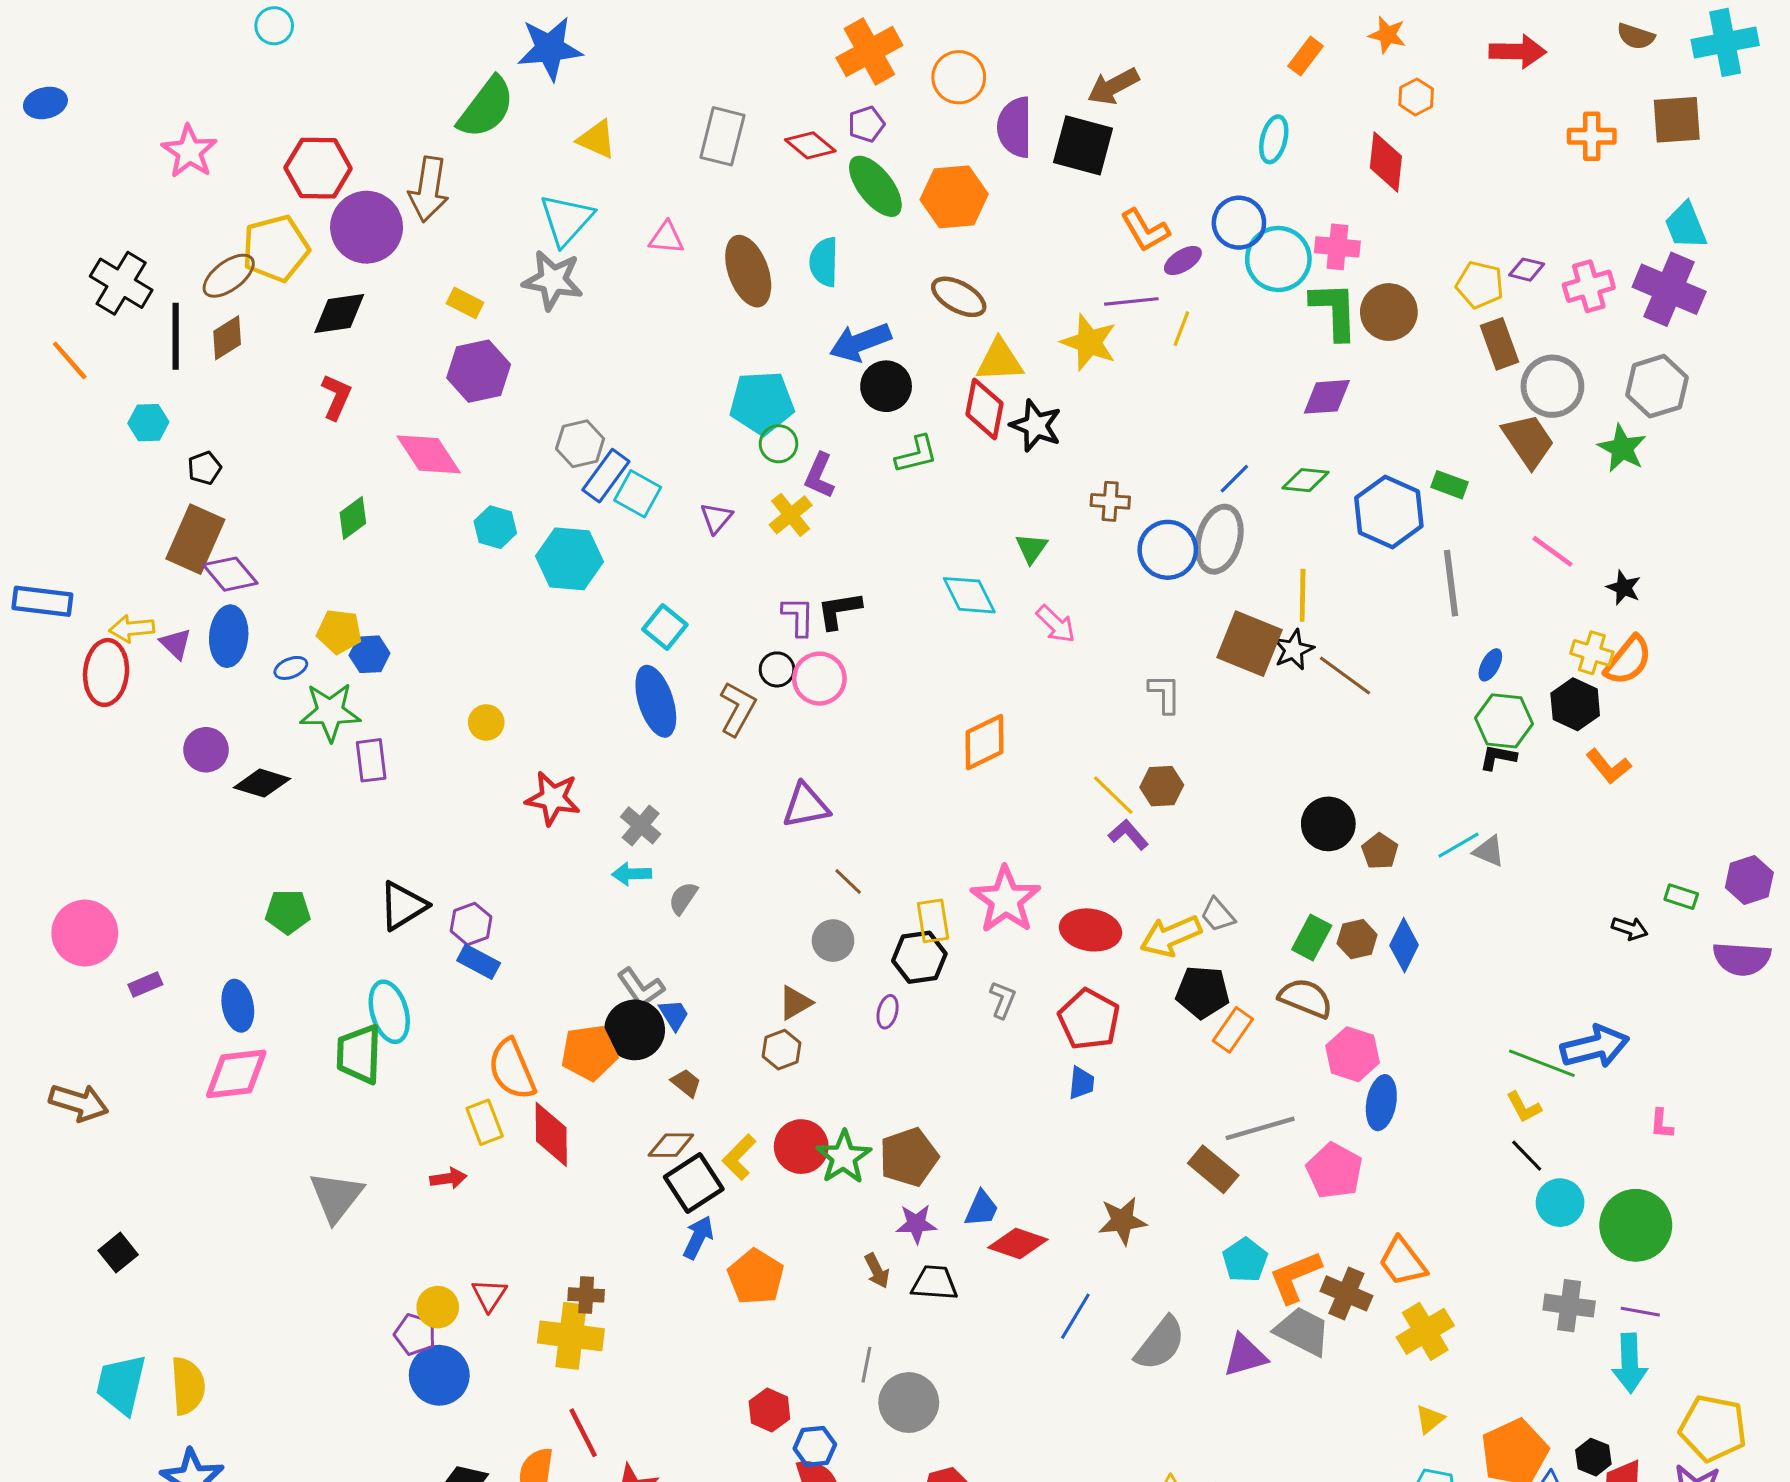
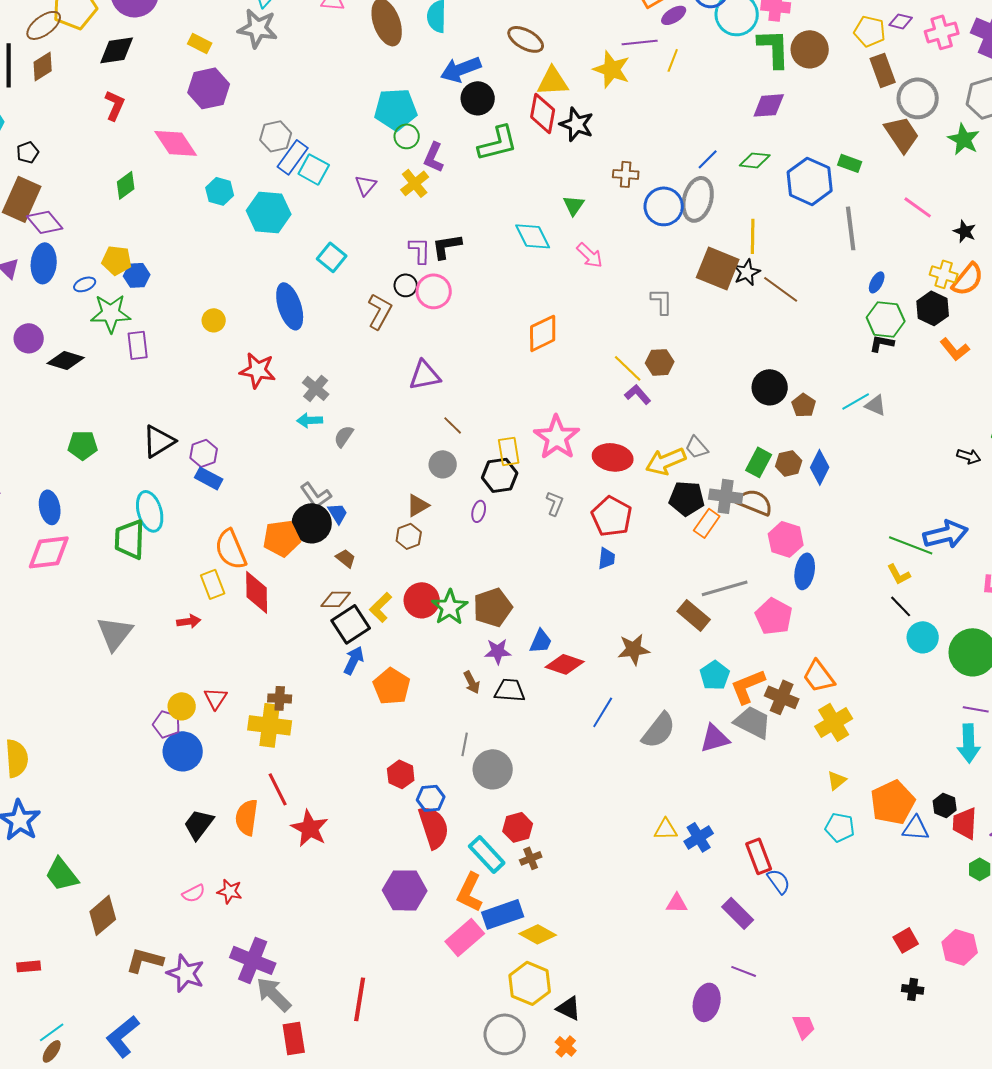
green L-shape: (916, 454) -> (498, 143), size x1.4
blue ellipse: (656, 701) -> (290, 306), moved
gray cross: (1569, 1306) -> (726, 496), moved

